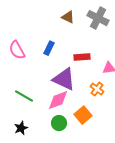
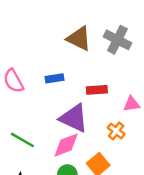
brown triangle: (68, 17) -> (79, 39), size x1.5
blue rectangle: (49, 48) -> (54, 78), turned 56

